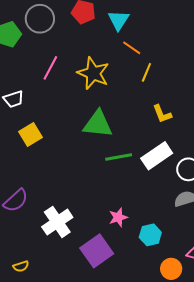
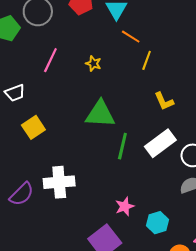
yellow star: (93, 73) -> (93, 64), size x0.5
green line: (119, 157) -> (122, 146), turned -64
white cross: (57, 222) -> (59, 182), moved, turned 32

